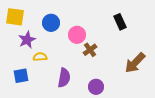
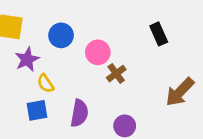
yellow semicircle: (40, 57) -> (45, 83), turned -120
blue square: (21, 76) -> (37, 110), moved

